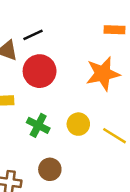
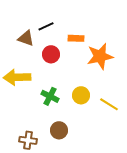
orange rectangle: (114, 30) -> (76, 38), moved
red circle: (40, 71) -> (51, 54), size x0.7

